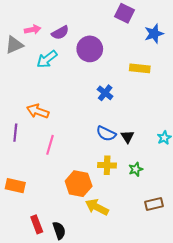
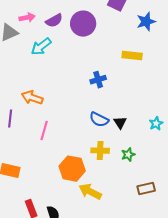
purple circle: (90, 49) -> (83, 24), moved
blue cross: (105, 93) -> (98, 80), turned 35

